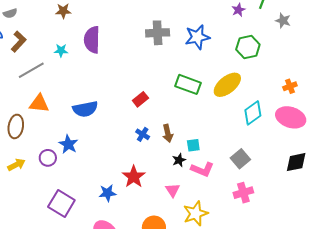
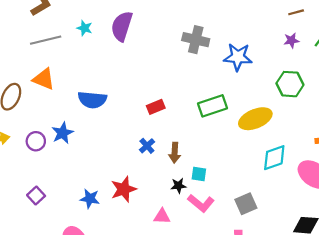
green rectangle: (188, 84) -> (212, 106), turned -55
pink triangle: (173, 190) -> (162, 216), turned 49
purple square: (61, 204) -> (36, 196), size x0.6

